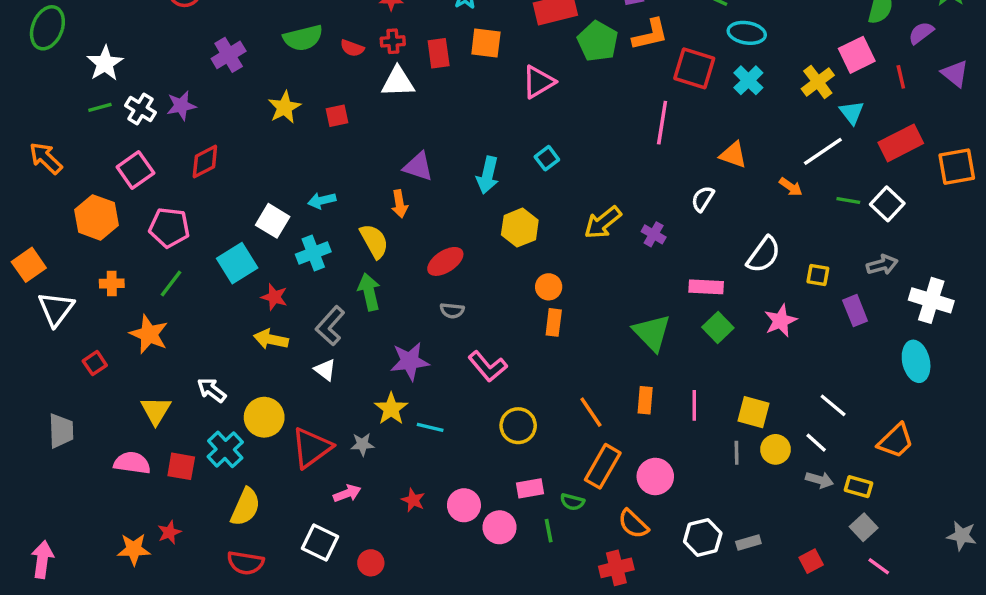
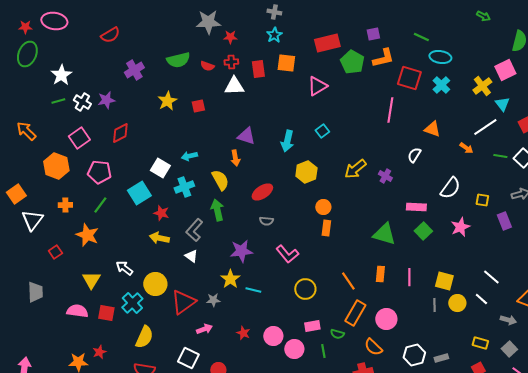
green triangle: (652, 333) -> (384, 234), turned -30
gray arrow: (820, 480) -> (508, 320), moved
yellow rectangle: (858, 487) -> (480, 343), moved

